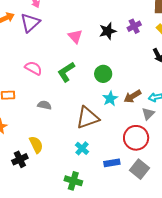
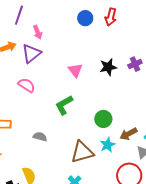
pink semicircle: (33, 68) -> (27, 85), moved
green circle: (103, 74) -> (103, 119), moved
cyan star: (110, 99) -> (108, 145), moved

